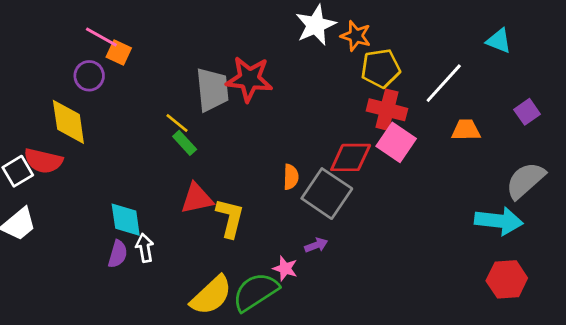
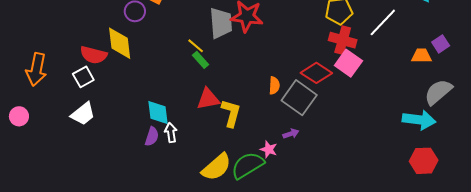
orange trapezoid: (466, 130) -> (422, 56), moved
red diamond: (351, 157) -> (316, 73), turned 32
red semicircle: (43, 161) -> (94, 55), moved

